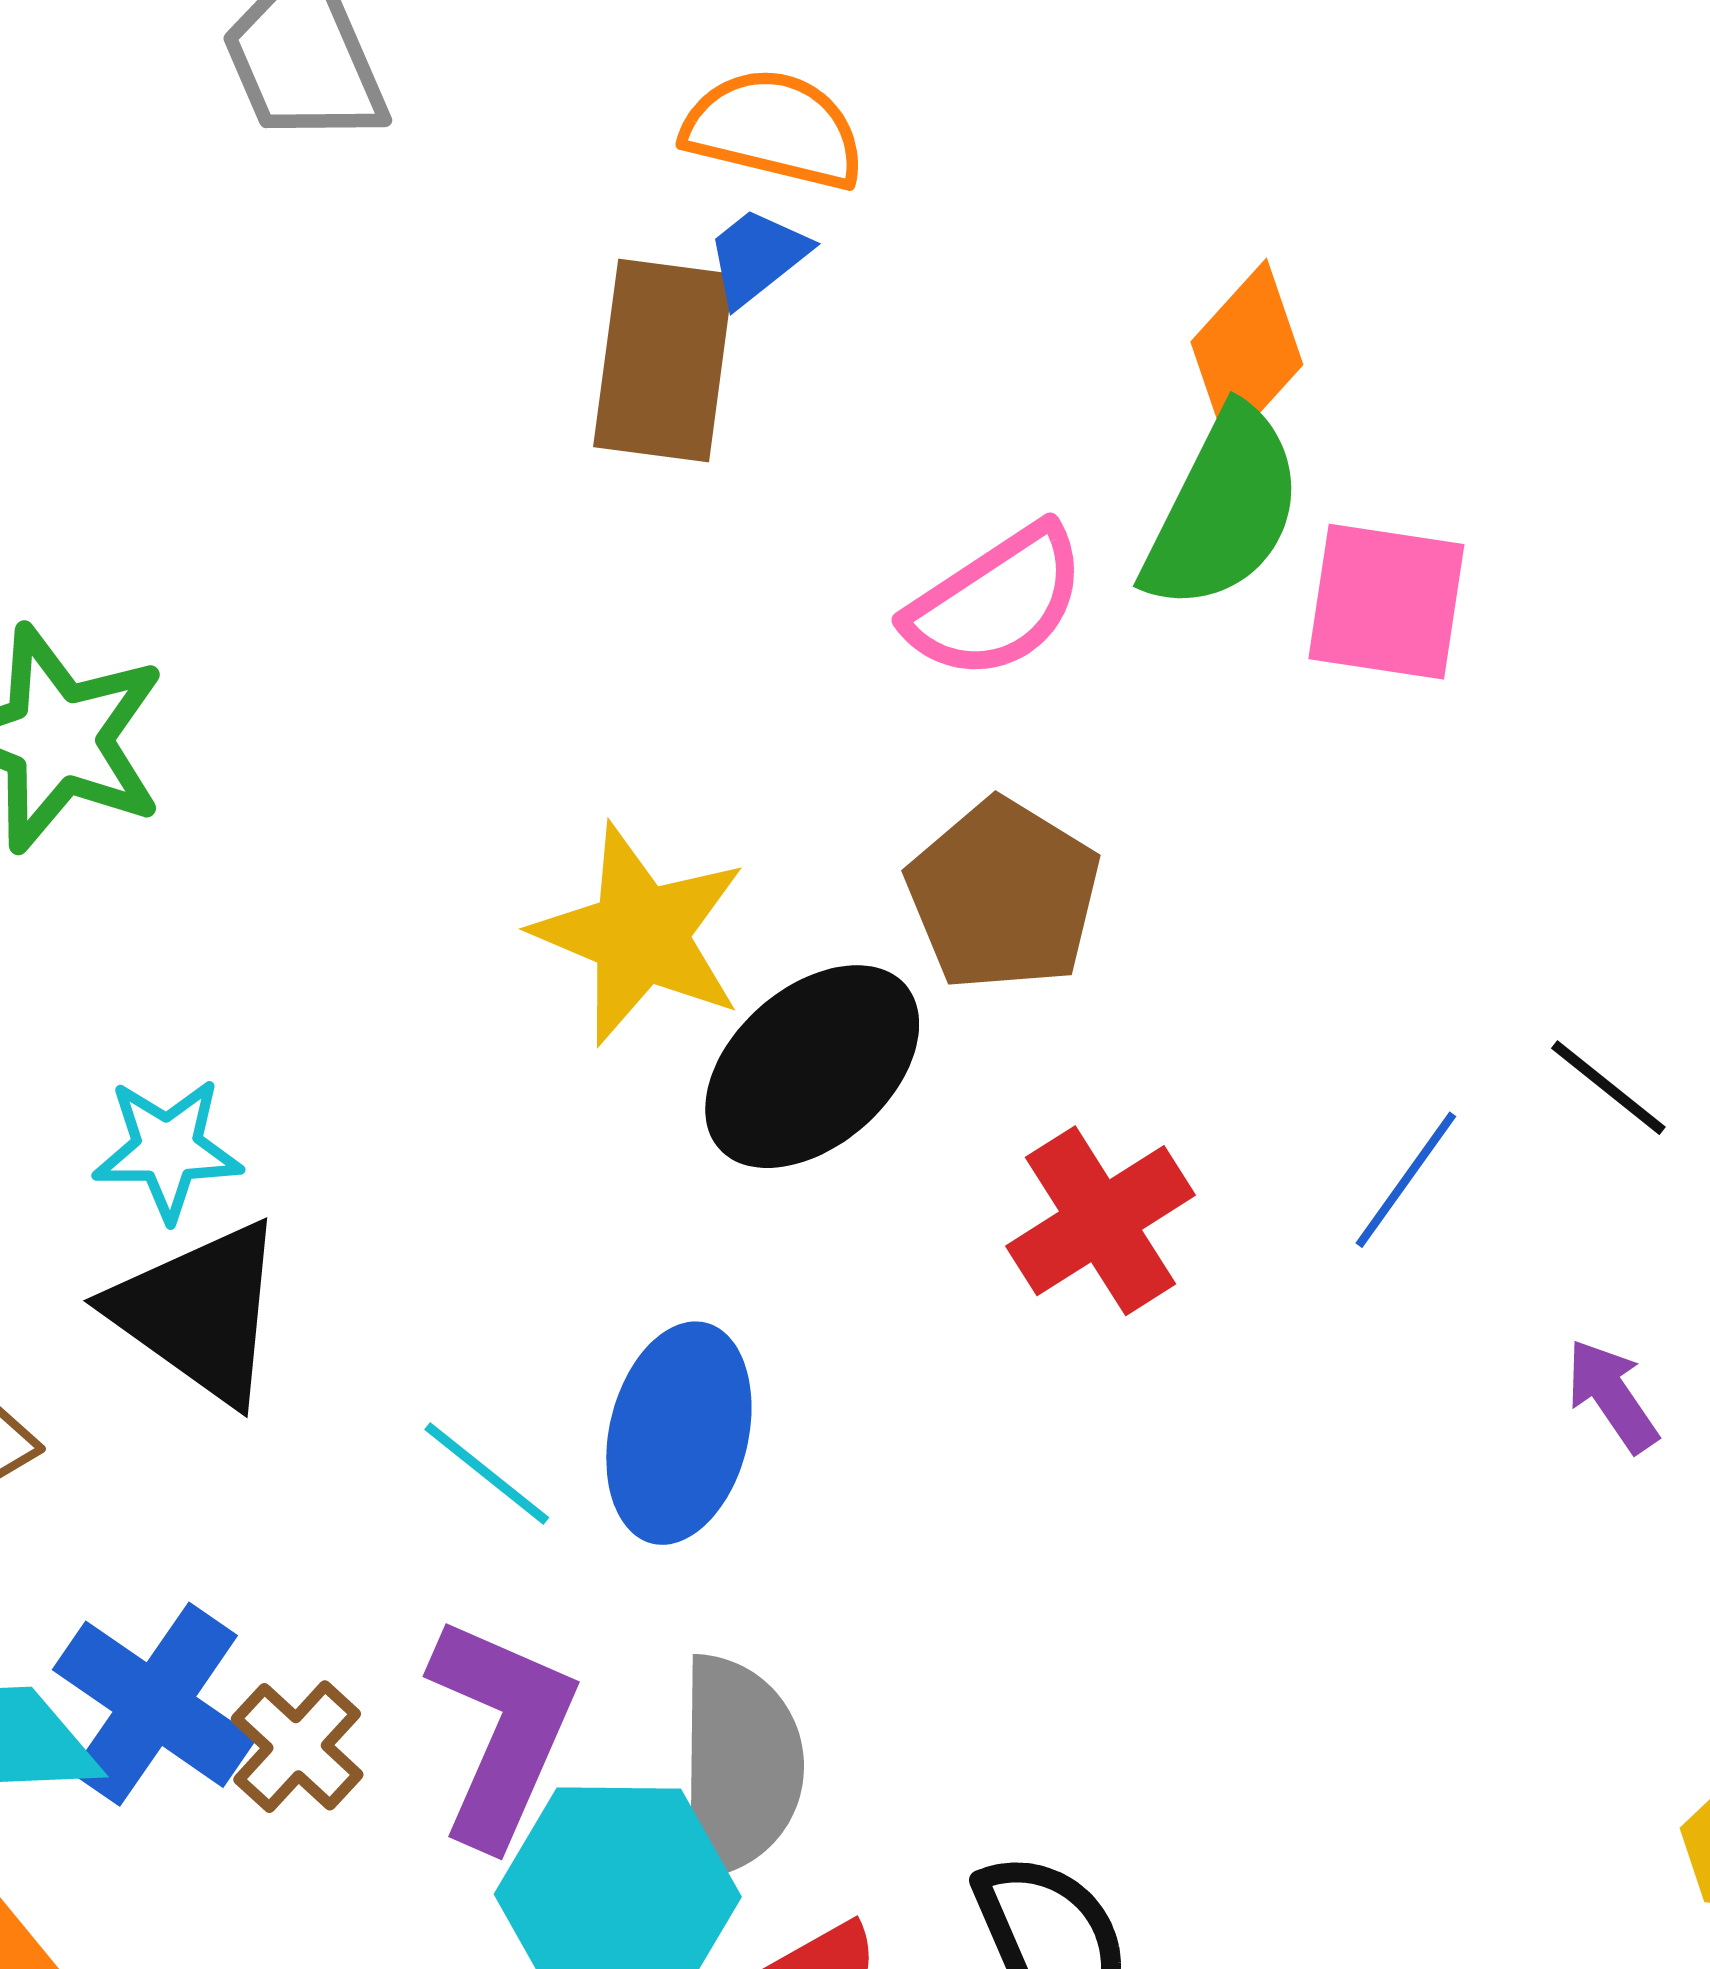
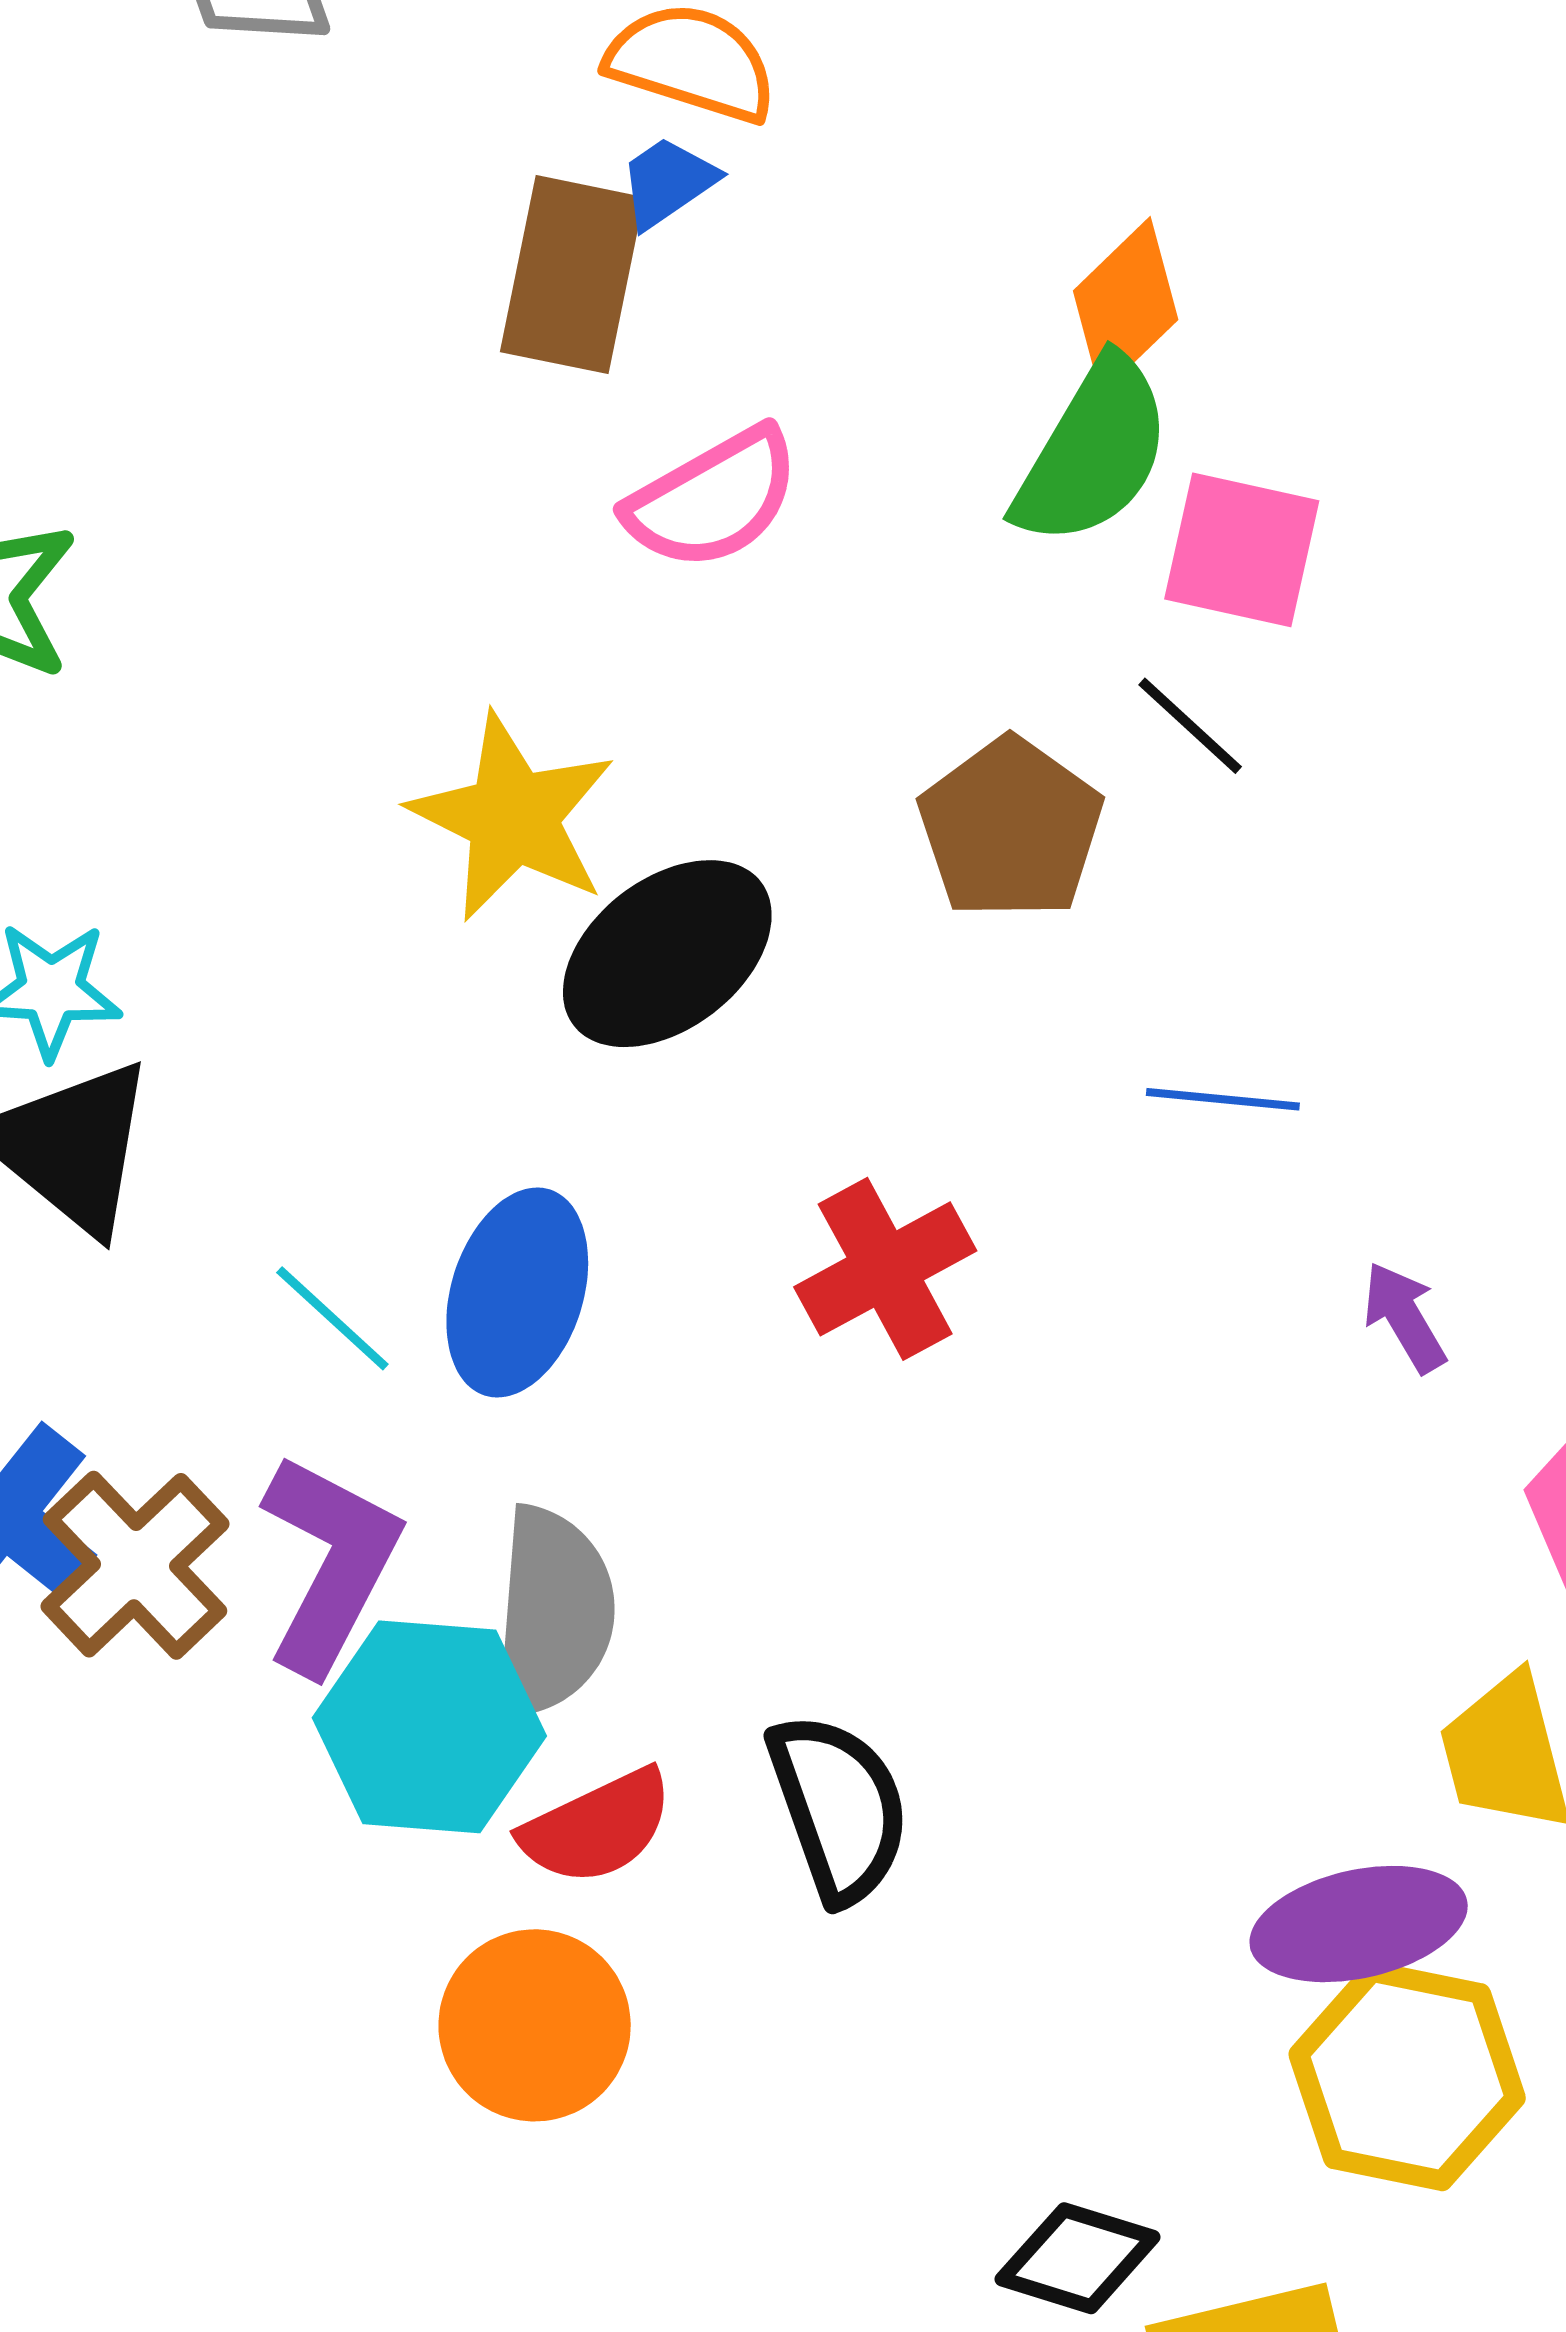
pink semicircle: (996, 602) -> (713, 499), moved
brown pentagon: (1003, 895) -> (1011, 829), moved
black line: (1608, 1088) -> (1190, 726), moved
blue line: (1406, 1180) -> (1223, 1099), turned 56
red cross: (1100, 1221) -> (885, 1269), moved
brown cross: (297, 1747) -> (135, 1565), size x1.5

